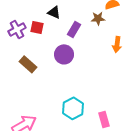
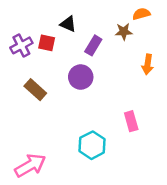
pink rectangle: (104, 119) -> (131, 121), moved

